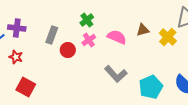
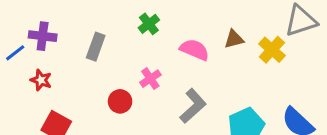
pink cross: (89, 40) -> (150, 79), moved
red circle: (68, 50) -> (120, 101), moved
gray L-shape: (116, 74) -> (193, 106), turned -90

